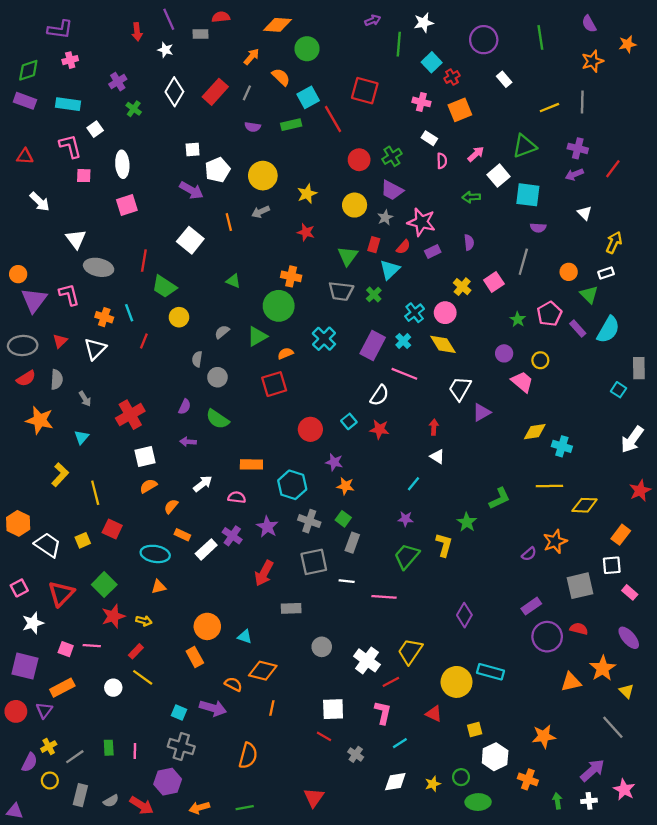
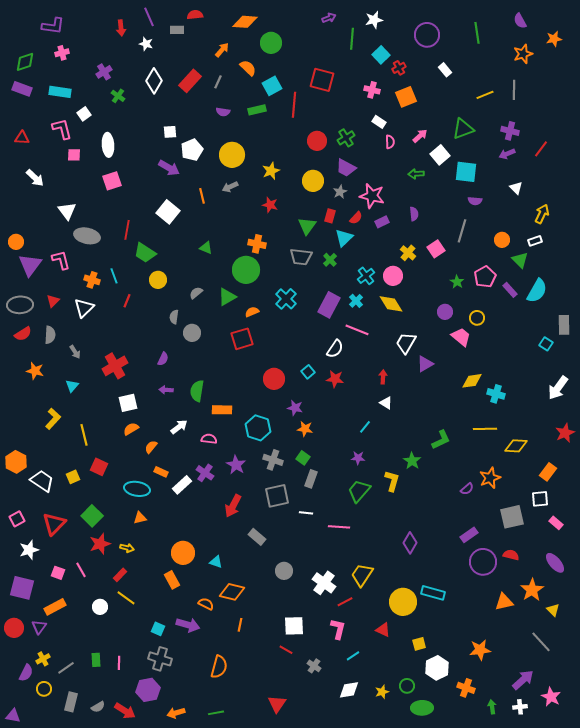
red line: (333, 119) -> (294, 105), turned 35
green semicircle: (217, 419) -> (197, 391), moved, turned 65
orange star: (40, 420) -> (35, 371), size x0.7
gray rectangle: (291, 608) -> (257, 537), turned 42
pink line: (92, 646) -> (81, 570), turned 56

